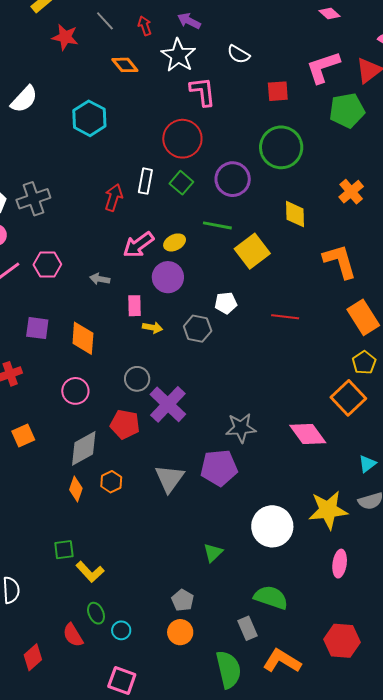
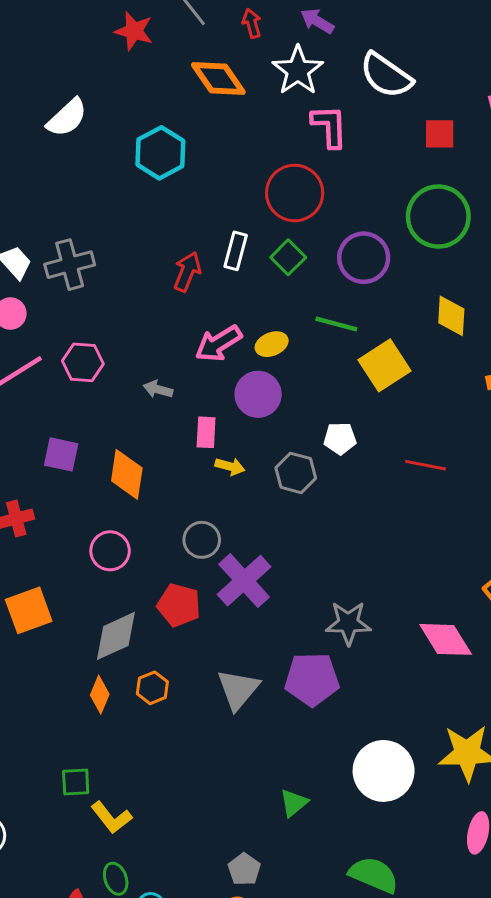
white semicircle: (238, 54) -> (386, 75), size x1.6
orange diamond: (125, 65) -> (218, 78), size x1.4
orange square: (23, 436) -> (29, 610), size x1.4

